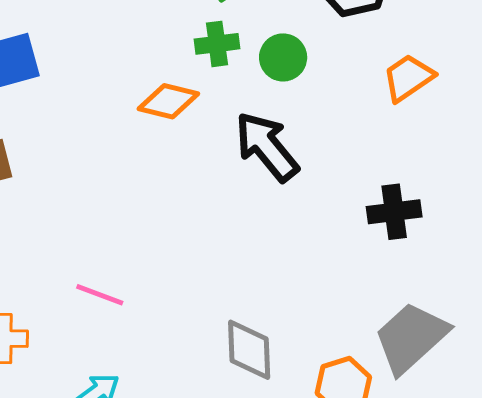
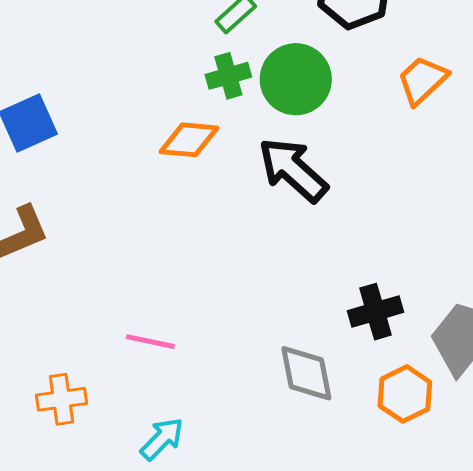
green circle: (283, 57) -> (296, 79), size x1.5
black cross: (394, 212) -> (376, 312), moved

